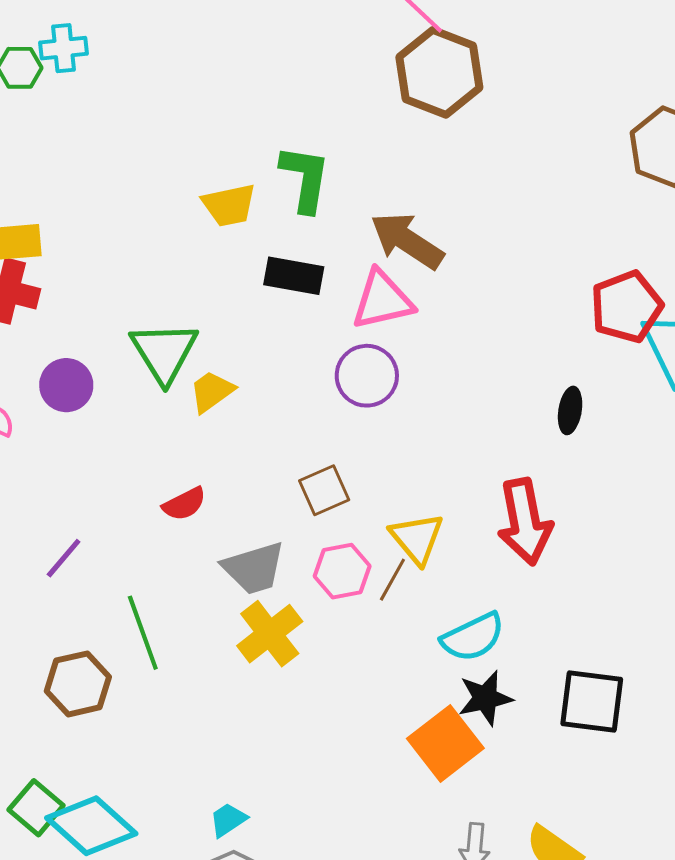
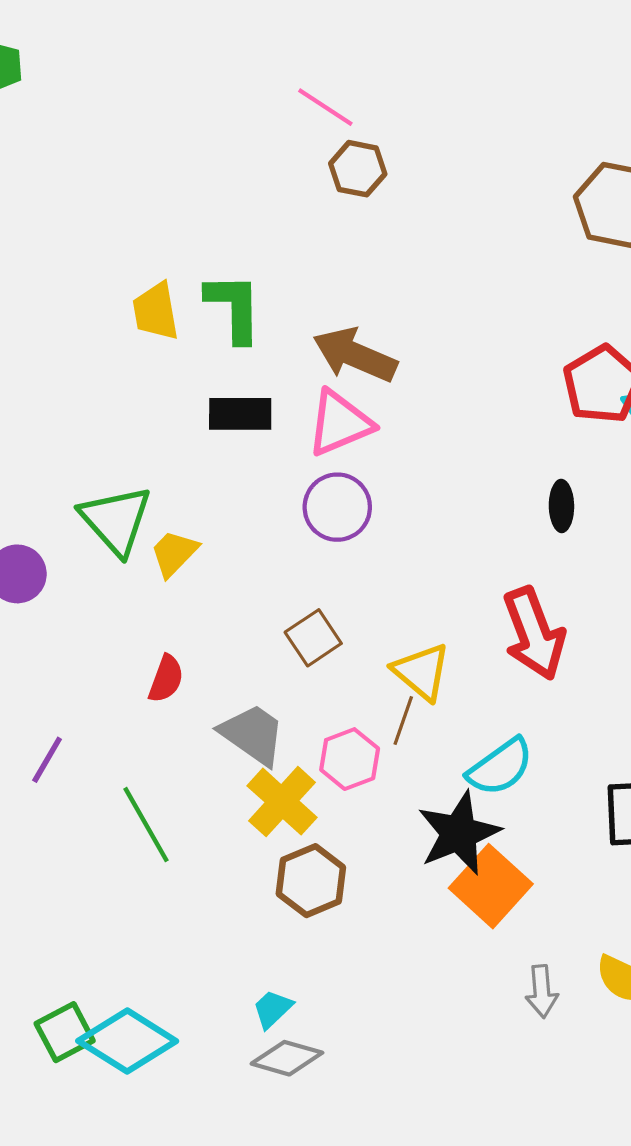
brown hexagon: (439, 72) -> (358, 169), size x0.6
yellow trapezoid: (229, 205) -> (156, 311), moved, turned 102
red semicircle: (184, 504) -> (166, 679), turned -33
gray trapezoid: (254, 568) -> (253, 734), turned -118
pink hexagon: (342, 571) -> (350, 759), moved
brown hexagon: (78, 684) -> (311, 881), moved
black star: (485, 698) -> (459, 833), moved, size x1.4
green square: (36, 808) -> (65, 1032), turned 32

